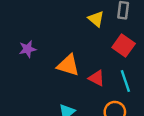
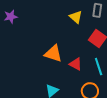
purple star: (28, 49) -> (11, 17), moved

